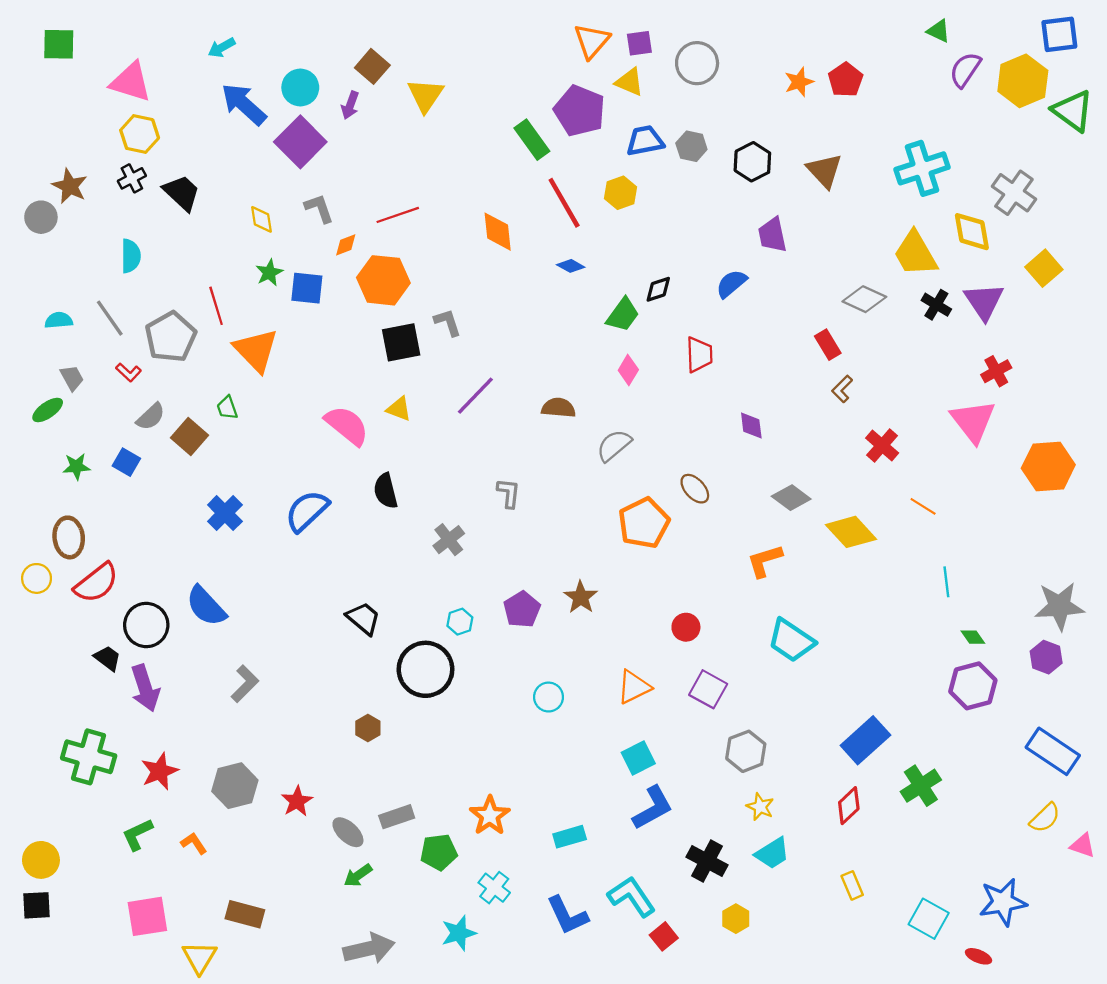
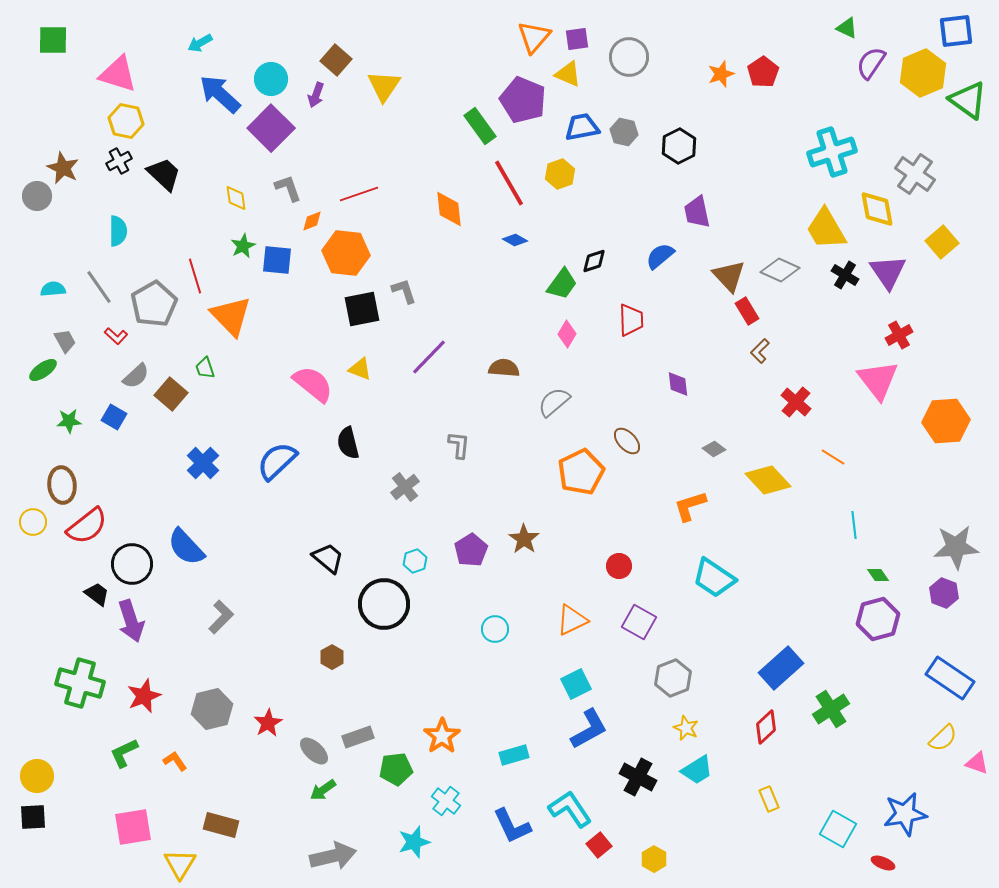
brown triangle: (824, 171) -> (729, 276), moved
gray diamond: (791, 498) -> (714, 449), size x0.7
yellow hexagon: (736, 919) -> (654, 859), moved

